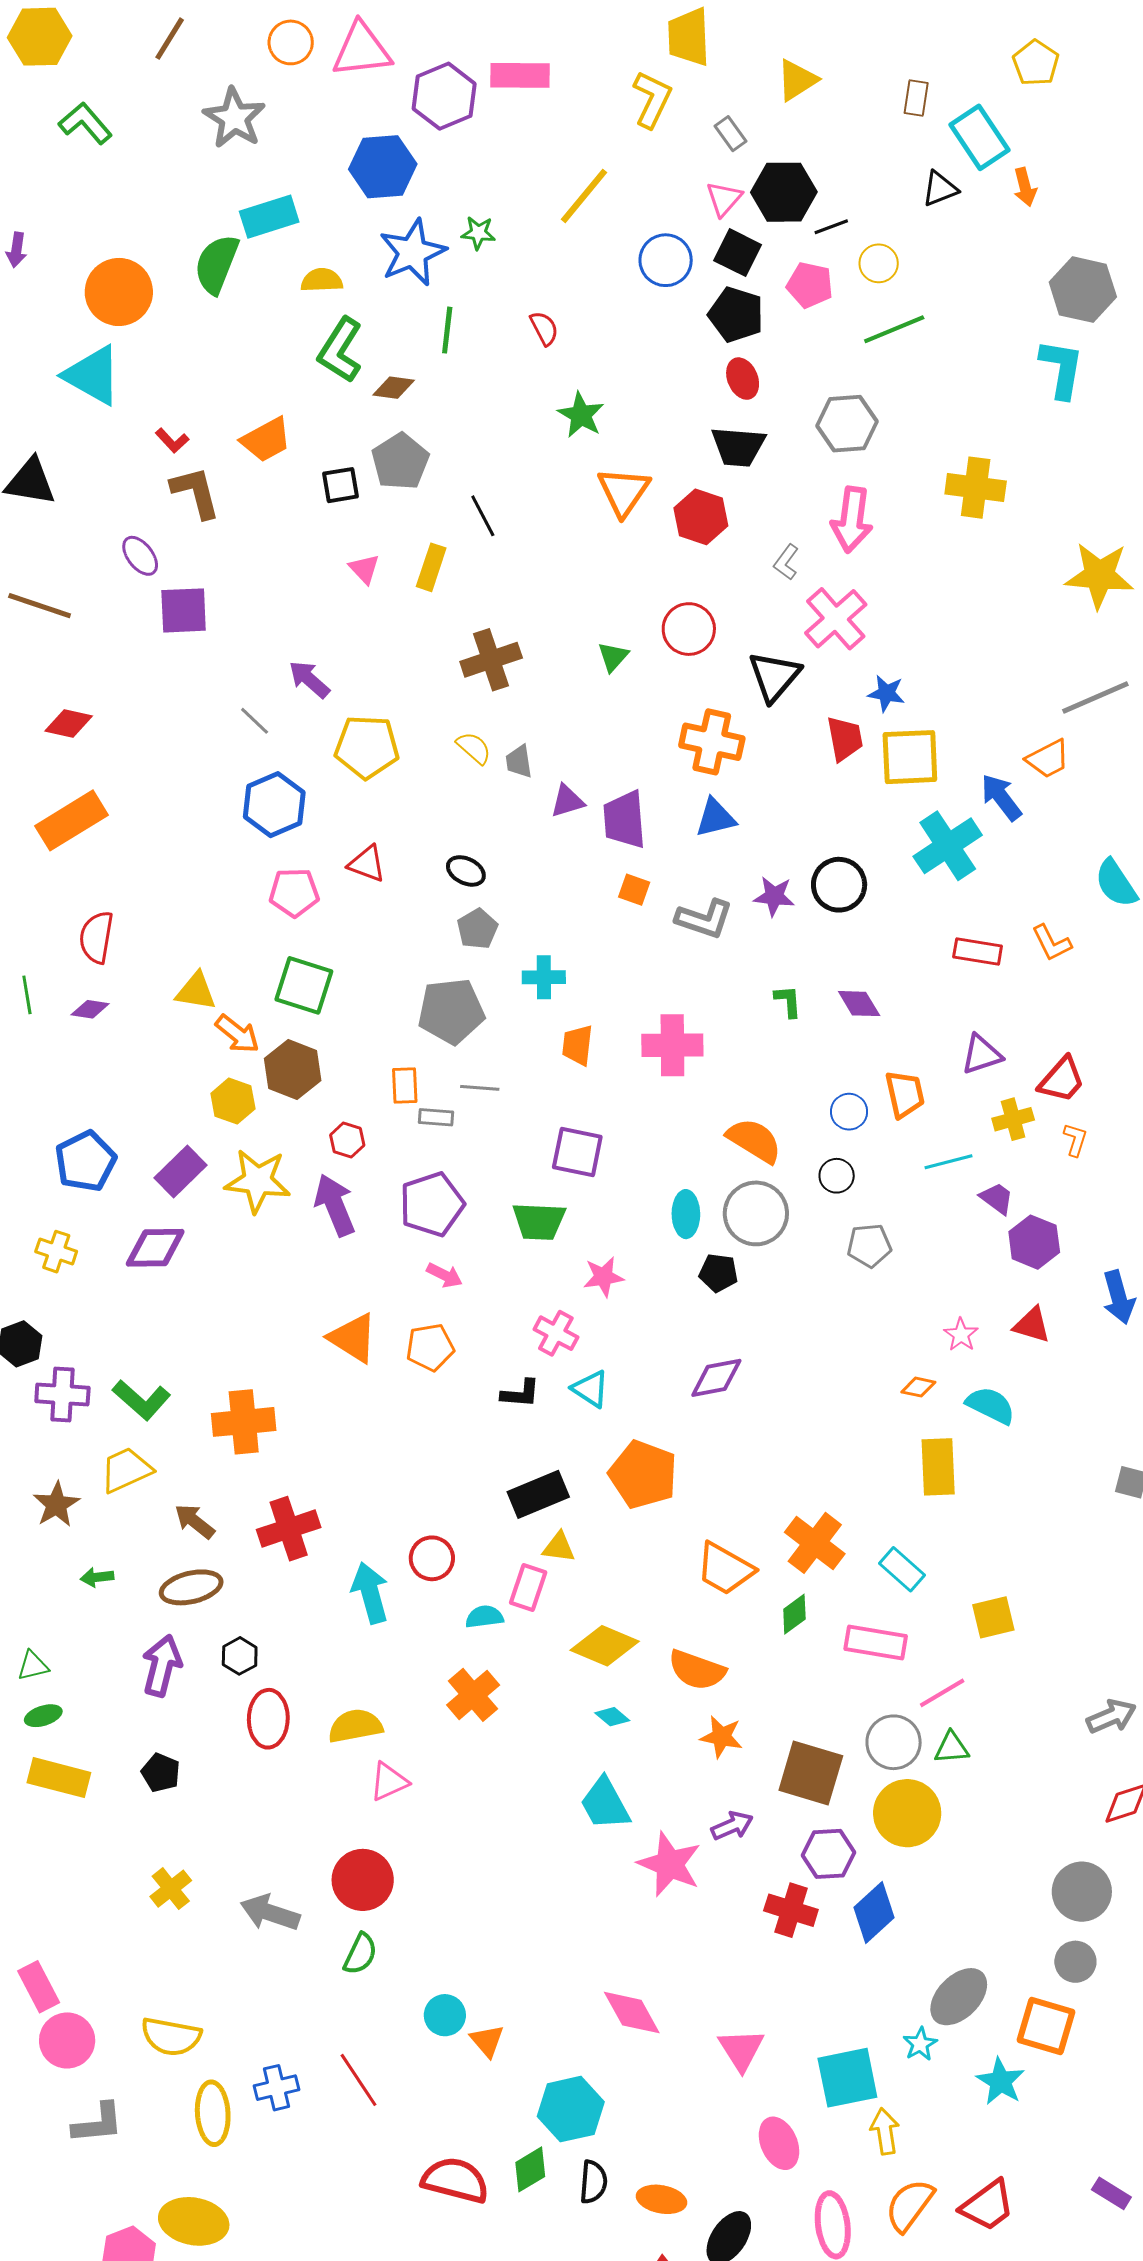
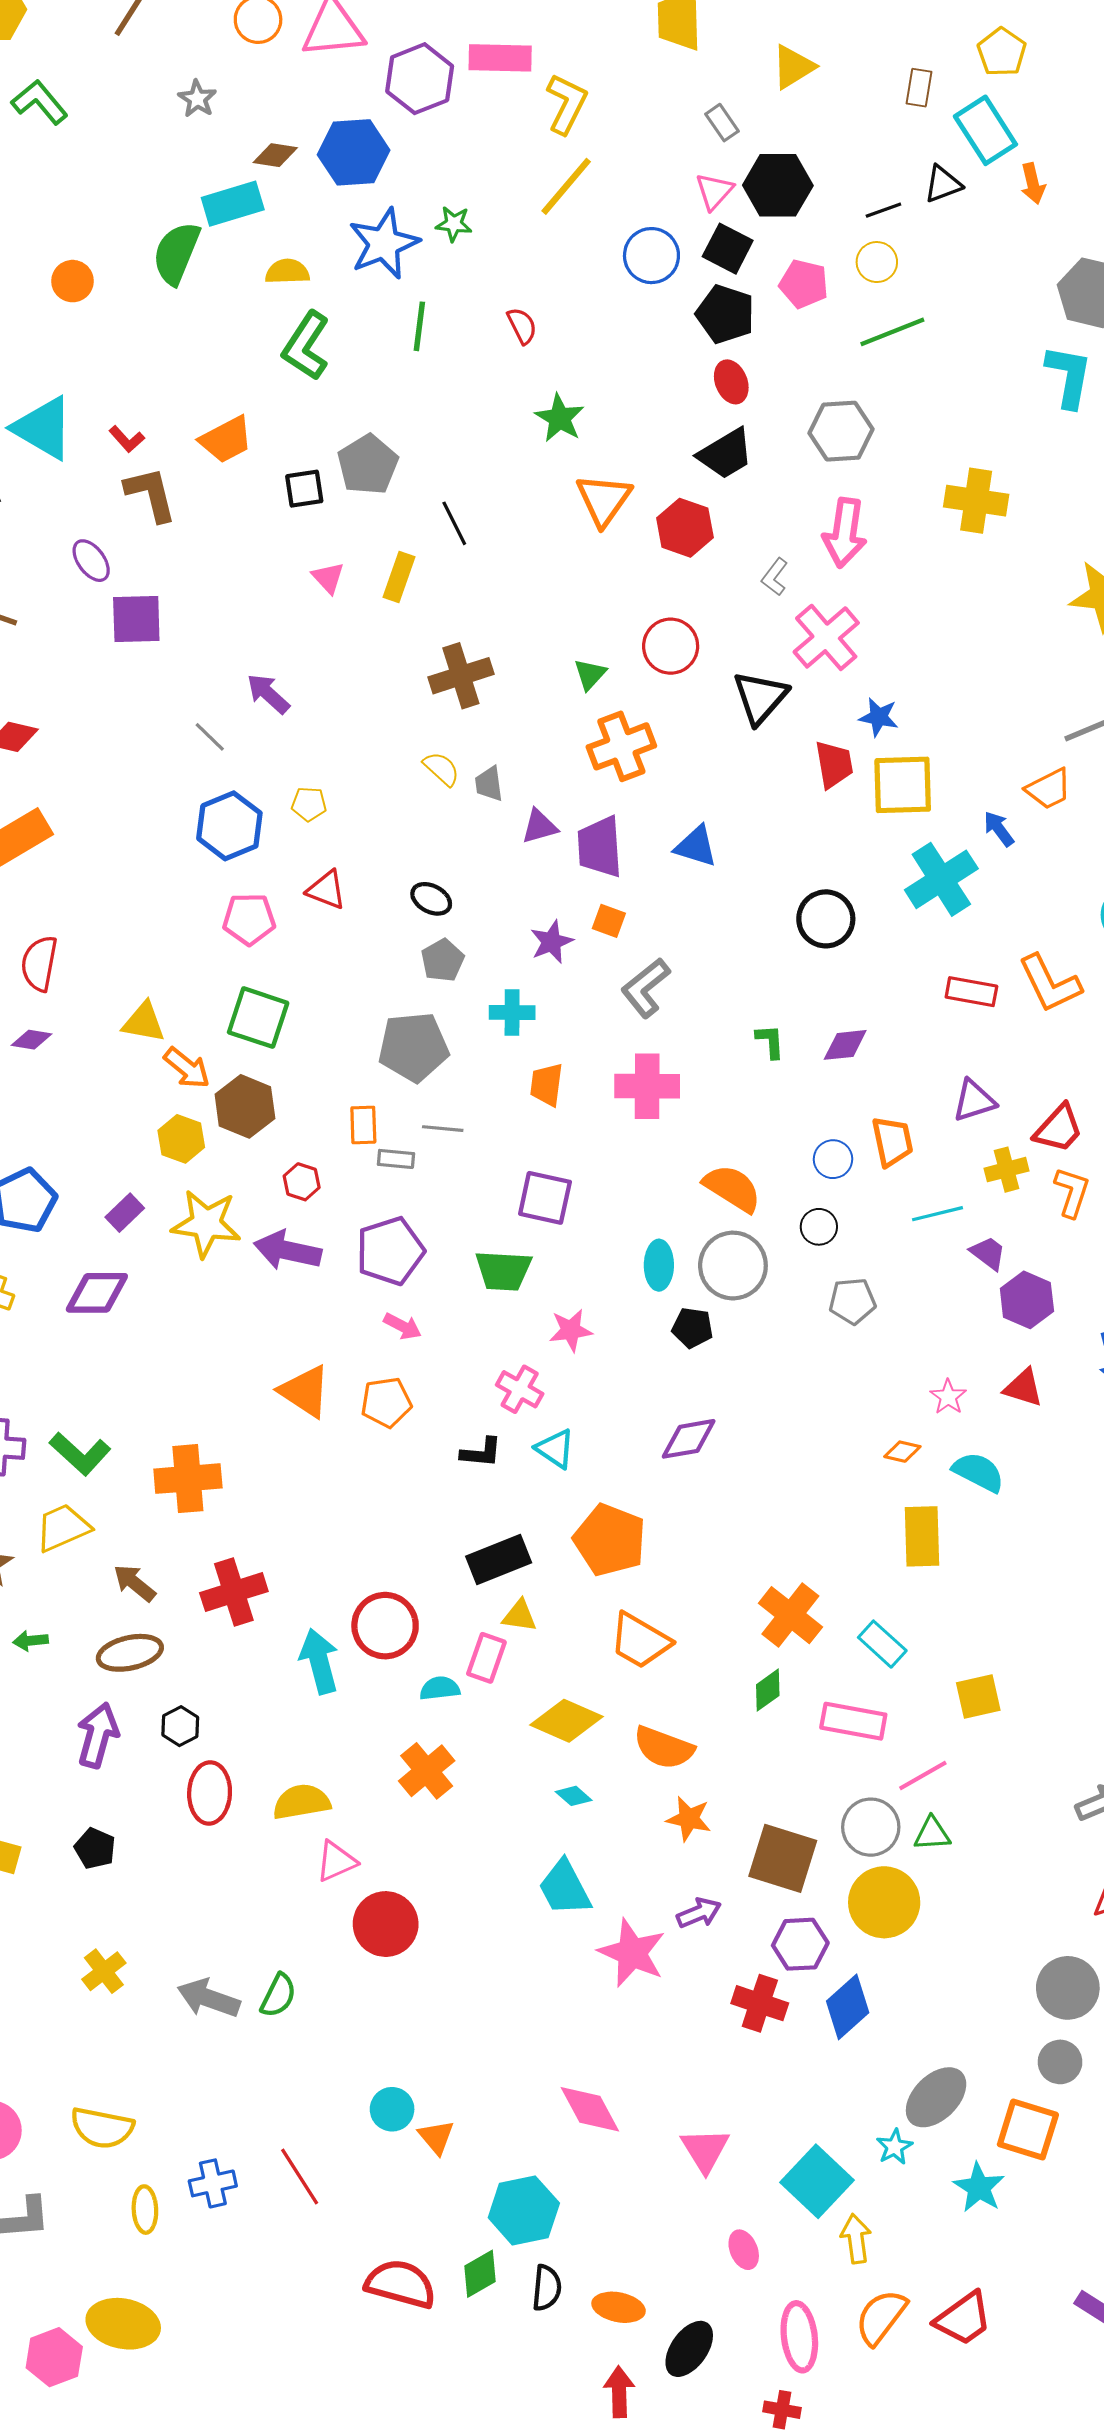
yellow pentagon: (1036, 63) -> (1002, 52), moved
yellow L-shape: (652, 99) -> (567, 104), moved
gray star: (234, 118) -> (197, 99), size x0.6
black line: (831, 227) -> (883, 210), moved
orange circle: (119, 292) -> (73, 281), size x0.6
cyan triangle: (93, 375) -> (43, 428), moved
brown diamond: (394, 388) -> (275, 155), moved
black trapezoid: (738, 447) -> (726, 454), turned -36
orange cross: (712, 742) -> (621, 746), moved, turned -34
yellow pentagon: (367, 747) -> (309, 804), moved, size x0.5
blue arrow: (1001, 797) -> (999, 829), size x0.7
blue triangle: (715, 818) -> (696, 846), turned 30
purple star: (774, 896) -> (552, 942), moved, turned -30
gray L-shape: (704, 919) -> (646, 988), moved, turned 122
orange L-shape: (1052, 943) -> (1050, 984), size x1.5
purple diamond: (859, 1004) -> (845, 1045), turned -66
orange L-shape: (1075, 1140) -> (1072, 1192), size x1.4
purple rectangle: (181, 1171) -> (125, 1213), size x0.7
purple arrow: (335, 1205) -> (288, 1250), turned -56
red circle: (432, 1558) -> (385, 1626), size x1.4
orange trapezoid: (725, 1569) -> (640, 1641), moved
red circle: (363, 1880) -> (386, 1924), moved
green semicircle: (360, 1954) -> (278, 1995), moved
cyan square: (847, 2078) -> (817, 2181), turned -36
yellow ellipse: (213, 2113) -> (145, 2210), size x0.7
pink ellipse: (779, 2143) -> (744, 2250), size x0.7

